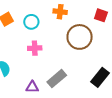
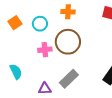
brown circle: (80, 37) -> (68, 42), moved

